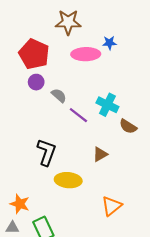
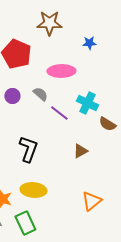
pink ellipse: (86, 54) -> (61, 71), moved
purple circle: (36, 82) -> (12, 96), moved
yellow ellipse: (68, 180) -> (33, 190), moved

